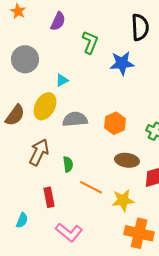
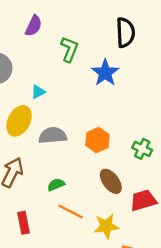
blue star: (122, 63) -> (105, 73), turned -30
brown ellipse: (127, 160) -> (111, 181), turned 45
green semicircle: (68, 164) -> (56, 185), moved, turned -105

